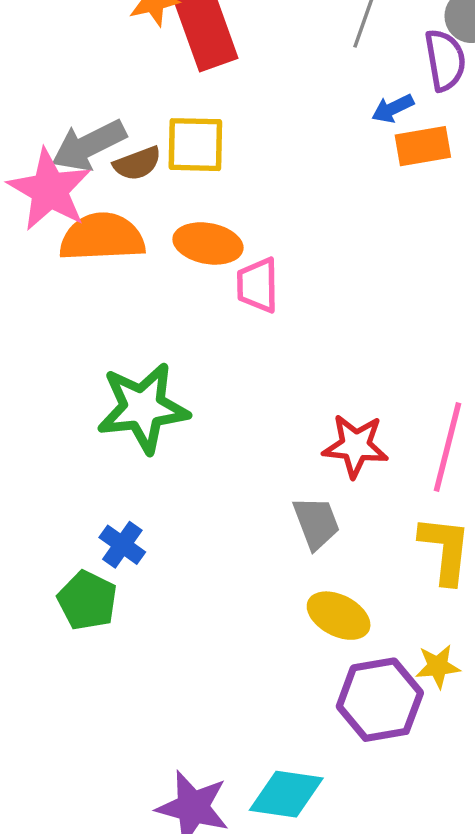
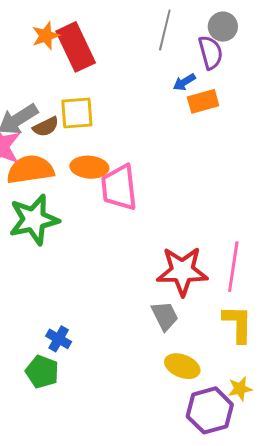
pink trapezoid: (258, 285) -> (119, 187), size x1.5
green star: (143, 408) -> (34, 220), moved
red star: (355, 446) -> (182, 271), size x1.4

